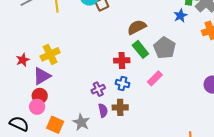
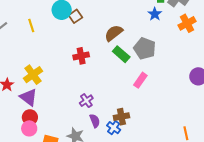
red cross: (122, 60) -> (81, 56), moved
purple triangle: (42, 76) -> (29, 97), turned -42
blue cross: (123, 83) -> (114, 128), moved, turned 32
brown cross: (120, 107) -> (121, 117), moved

